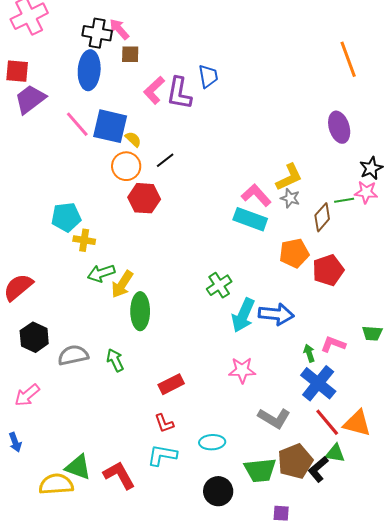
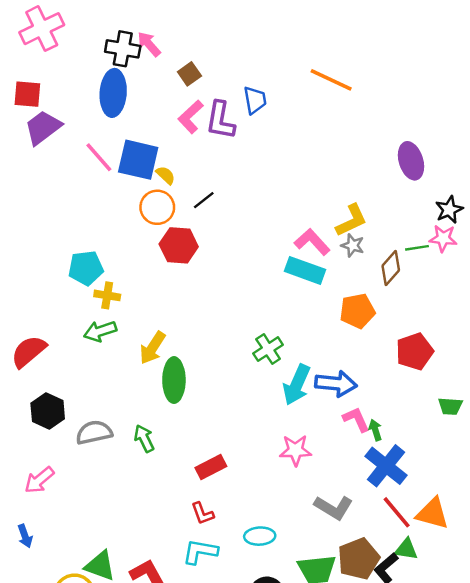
brown square: (130, 54) -> (189, 74), moved, turned -36
orange line: (348, 59) -> (331, 80), moved, turned -45
red pentagon: (328, 270) -> (415, 351), moved
green arrow: (101, 273) -> (100, 331), moved
pink L-shape: (333, 344) -> (356, 419), moved, turned 45

